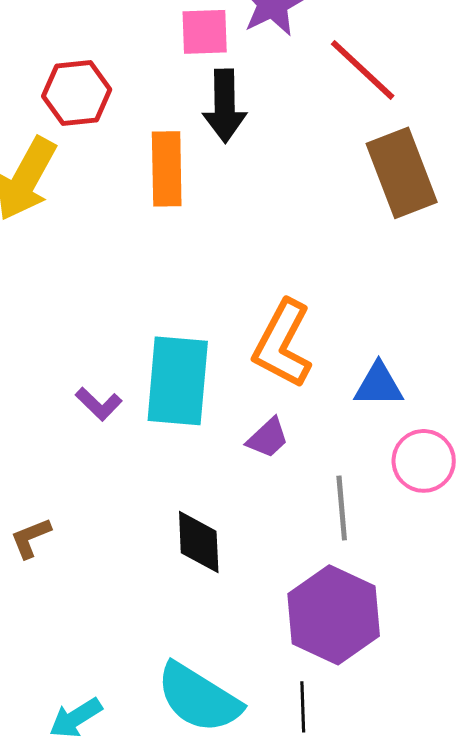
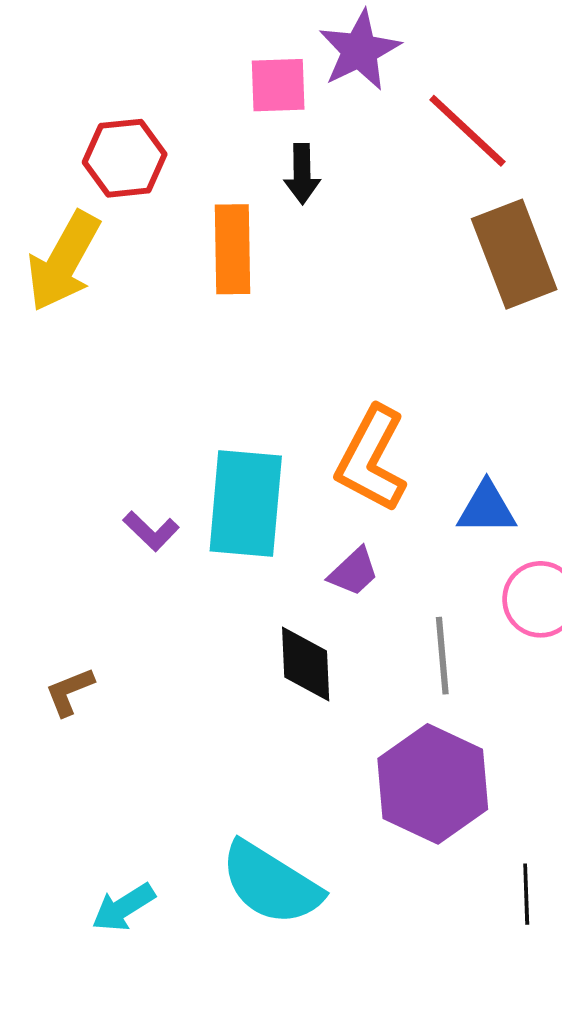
black arrow: (225, 106) -> (302, 174), size x0.7
black diamond: (199, 542) -> (306, 664), moved
black line: (303, 707) -> (526, 894), moved

